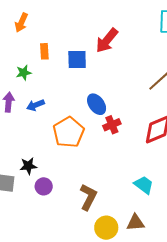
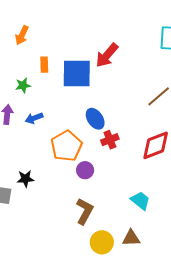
blue square: (77, 59) -> (77, 74), size x1.5
purple circle: (44, 186) -> (85, 170), moved

